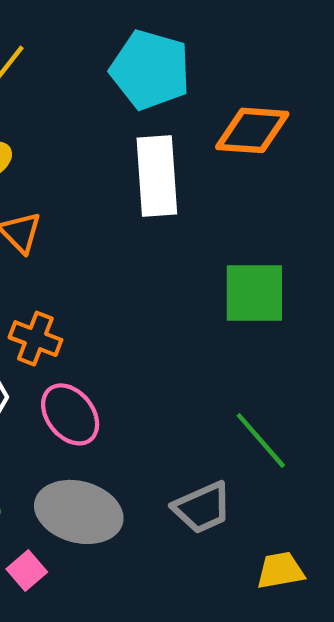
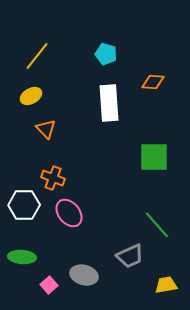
cyan pentagon: (150, 70) -> (106, 54), size x0.6
orange diamond: (252, 130) -> (153, 82), size x0.7
gray ellipse: (79, 512) -> (84, 275), moved, size x0.7

